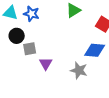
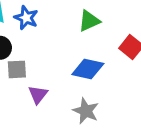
blue diamond: (95, 50) -> (88, 69), moved

